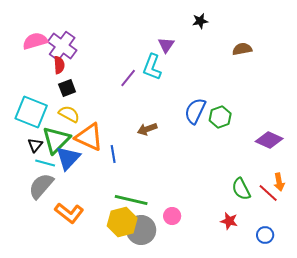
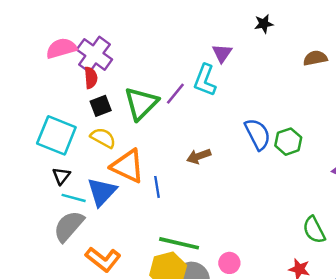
blue semicircle: (195, 111) -> (258, 134), turned 128
green triangle: (56, 140) -> (141, 103), moved

